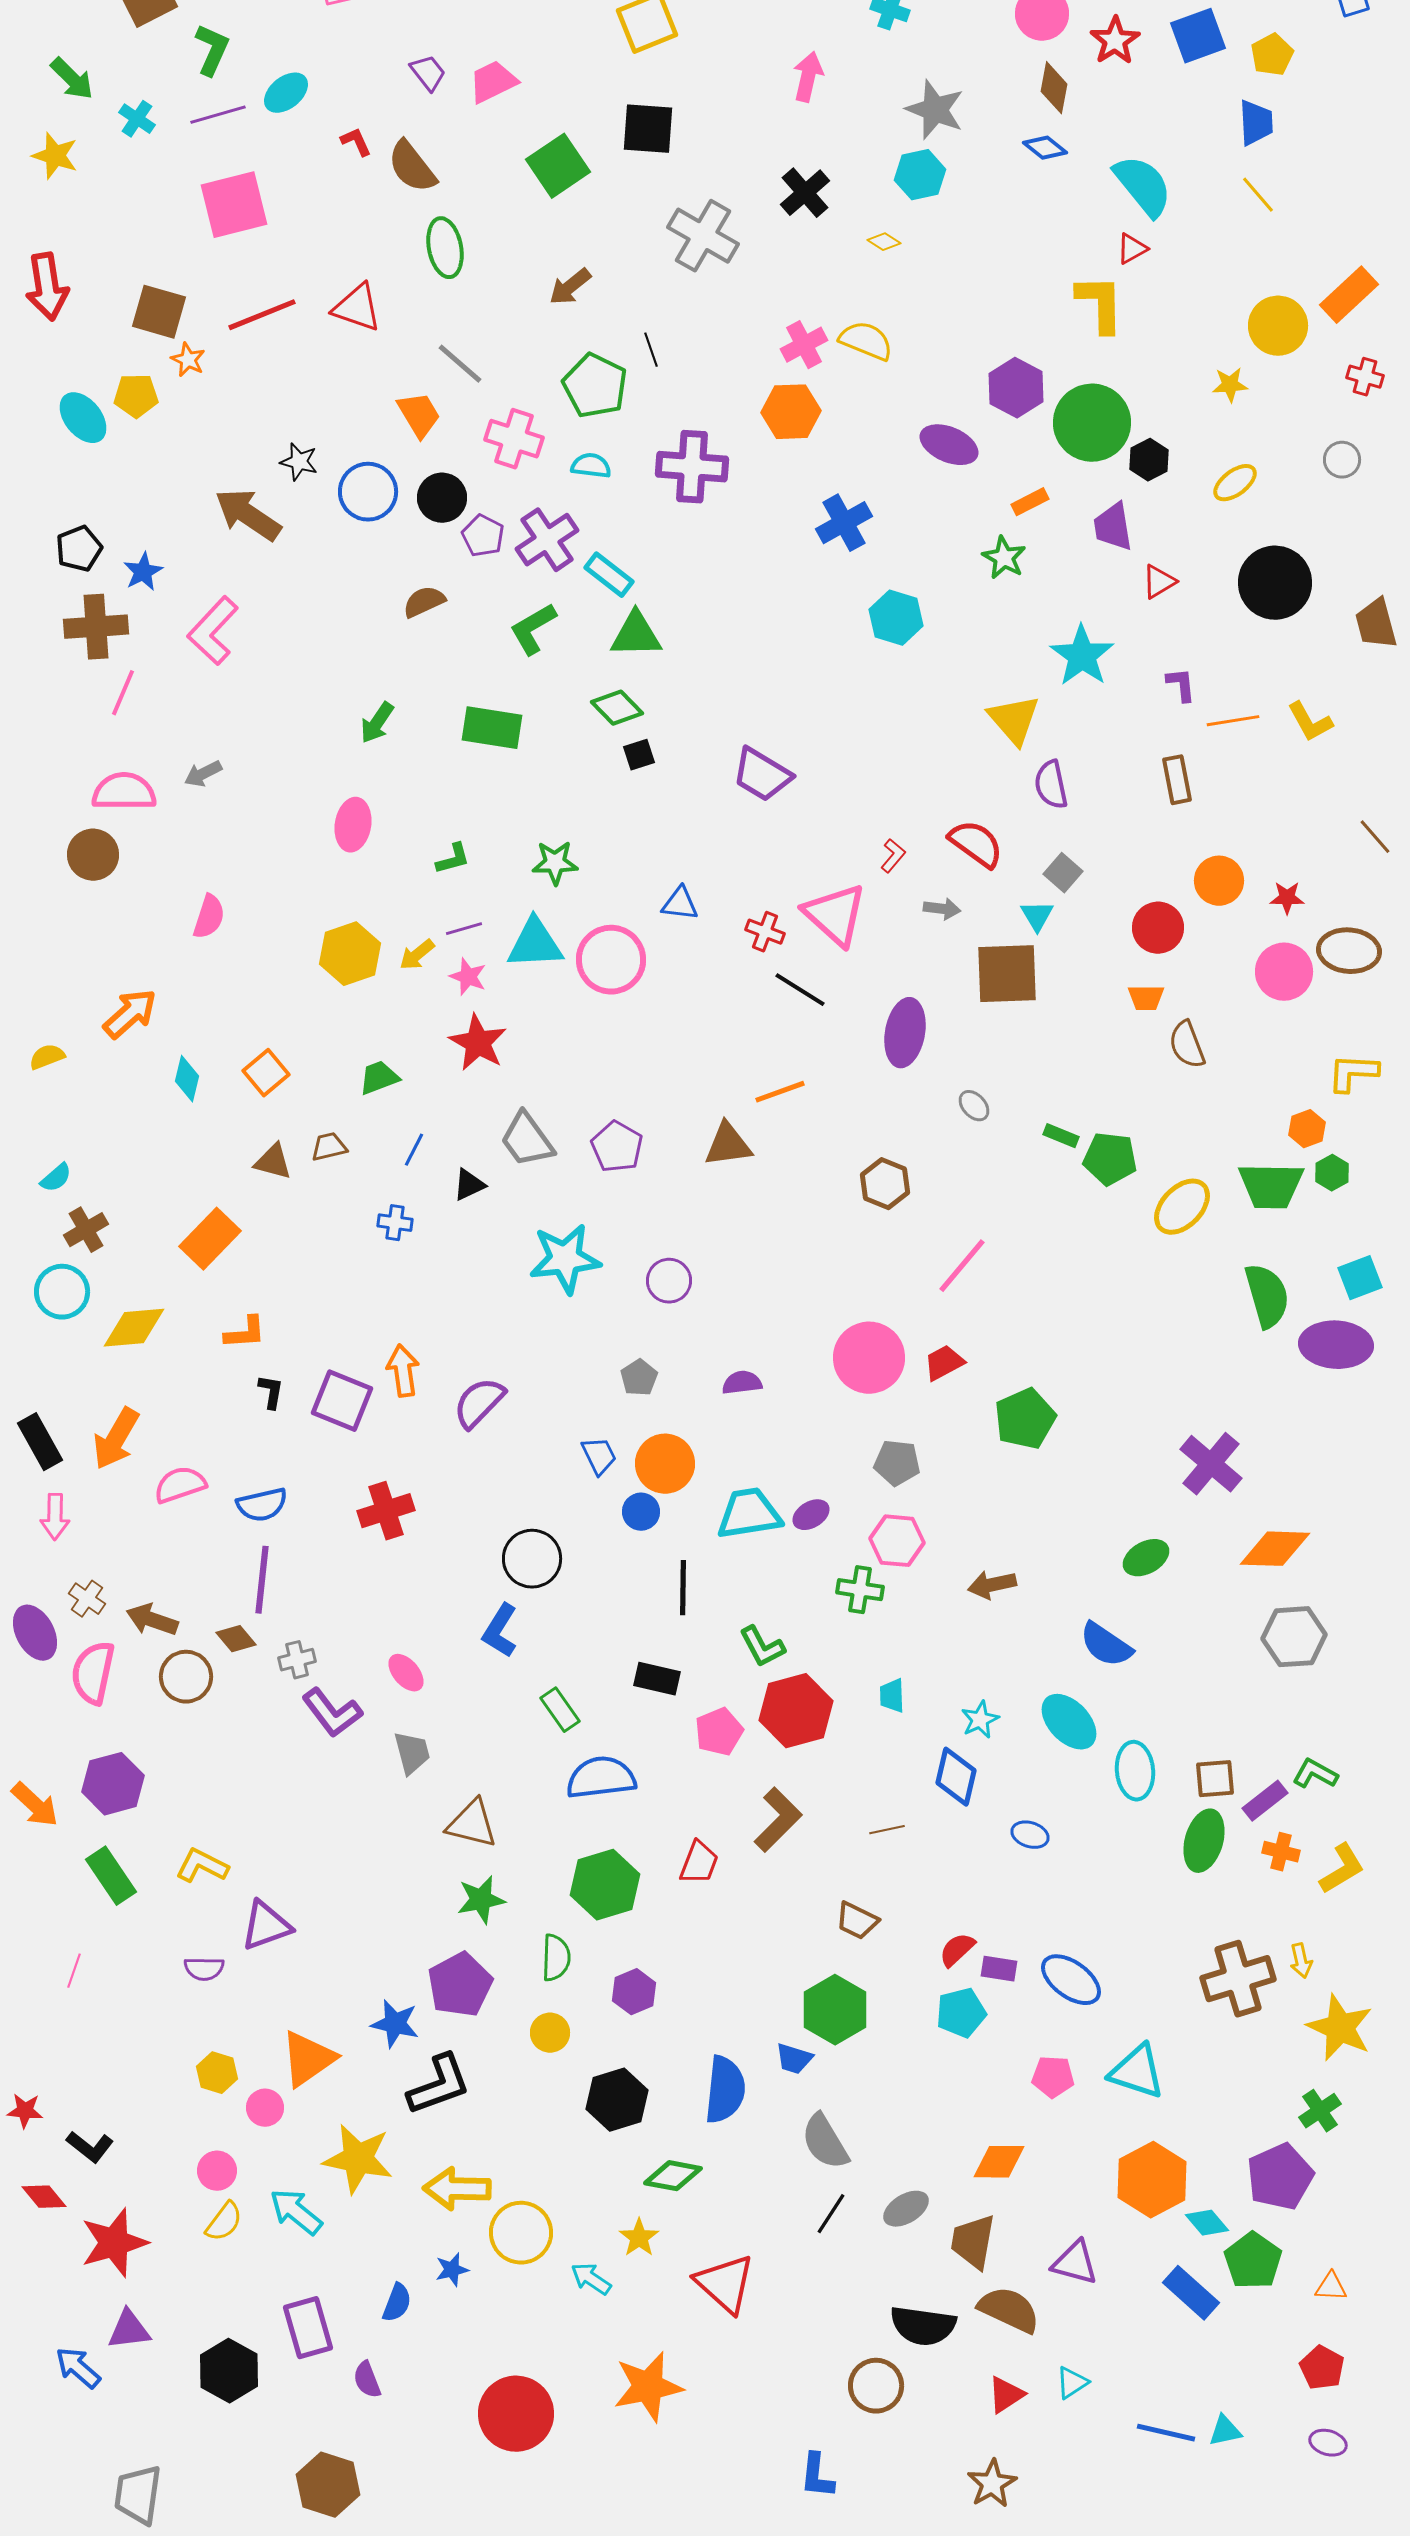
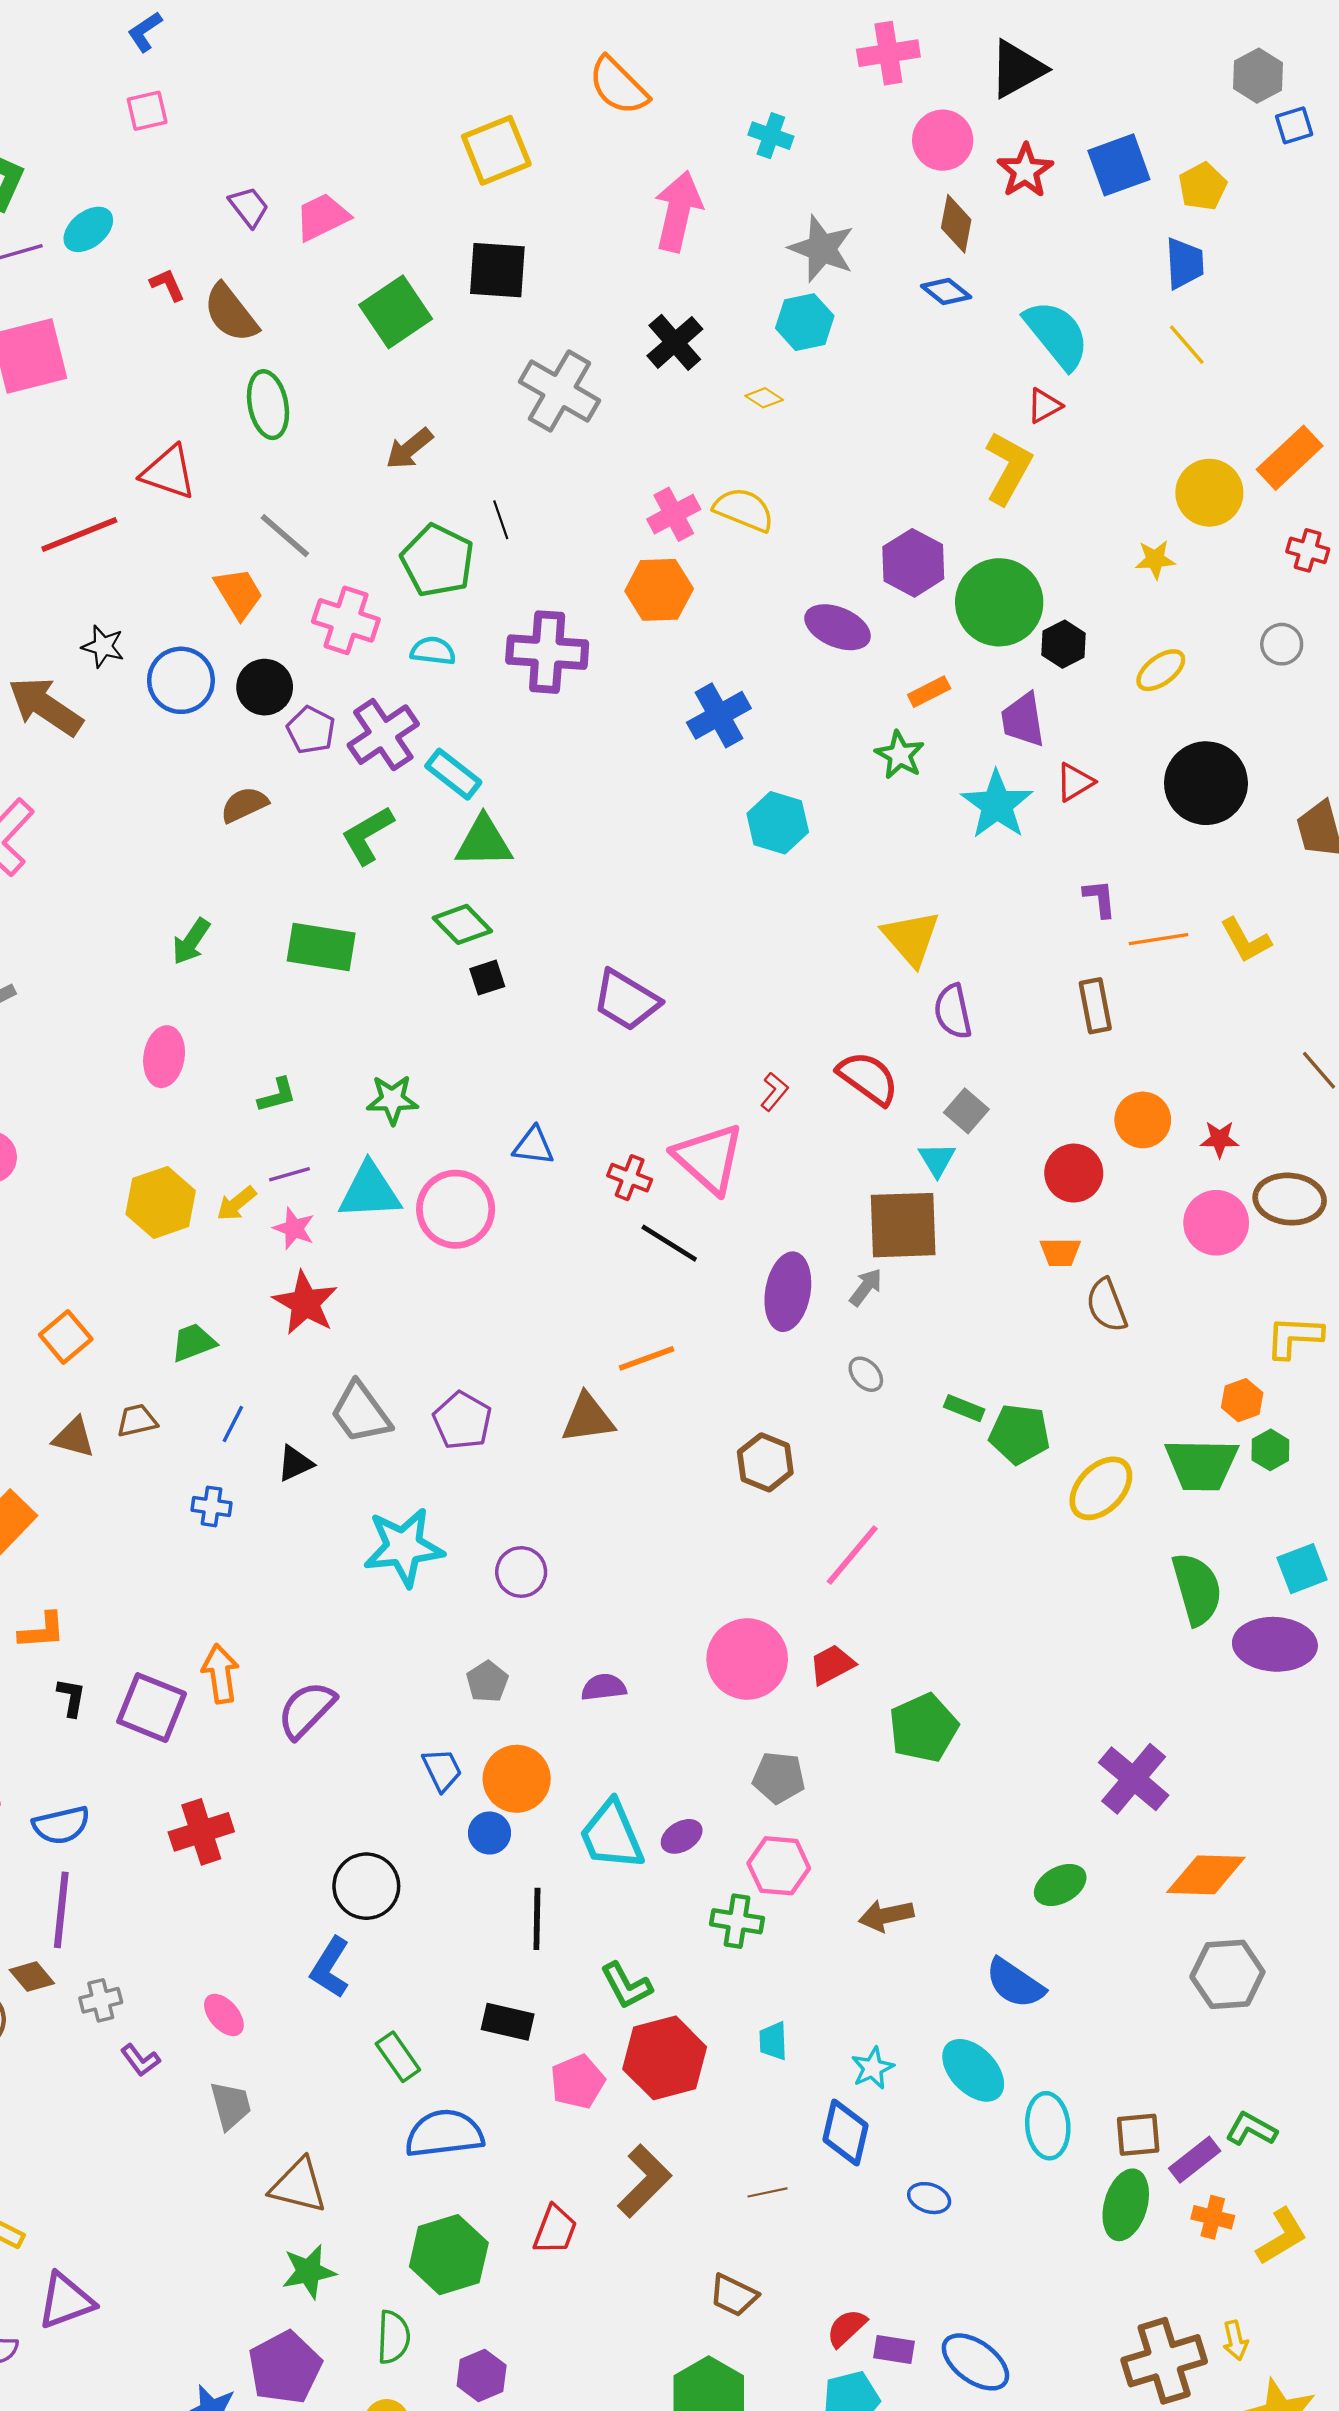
pink arrow: (808, 77) -> (678, 211), size x1.4
yellow L-shape: (1100, 304) -> (1008, 468), turned 30
red line: (262, 315) -> (79, 535), moved
cyan star: (1082, 656) -> (997, 805), moved
gray arrow: (942, 909) -> (866, 1287), moved, turned -60
cyan trapezoid: (749, 1514) -> (612, 1835), turned -104
purple L-shape: (332, 1713) -> (140, 2060), size x0.6

